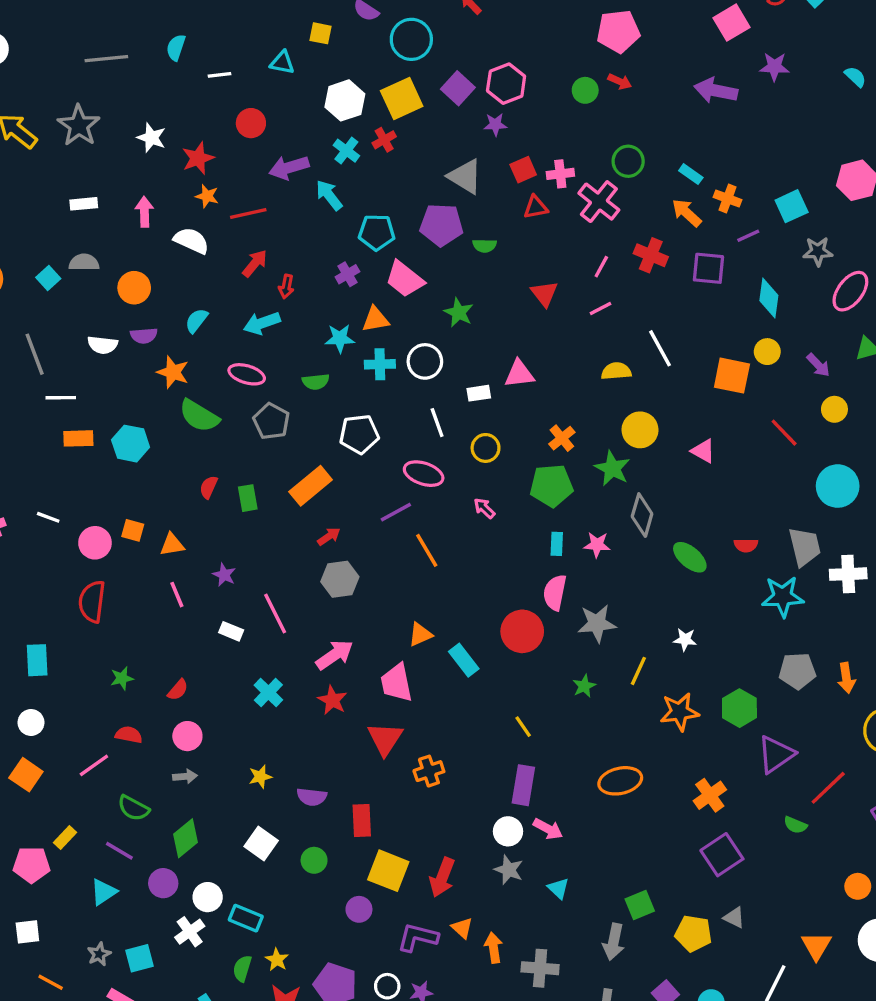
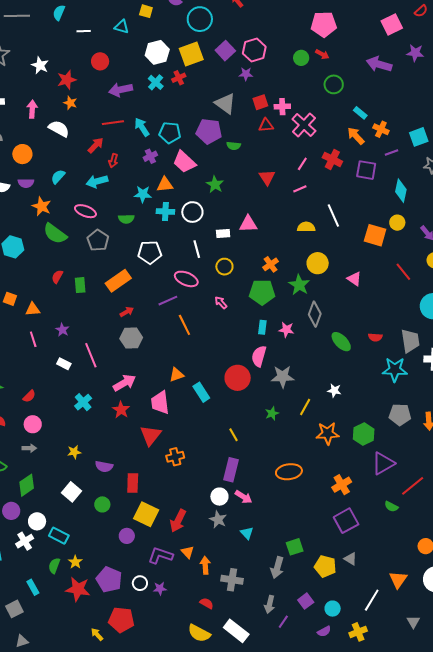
green circle: (628, 161) -> (334, 84), moved
cyan arrow: (329, 195) -> (142, 127), moved
red line: (248, 214) -> (113, 123), moved

